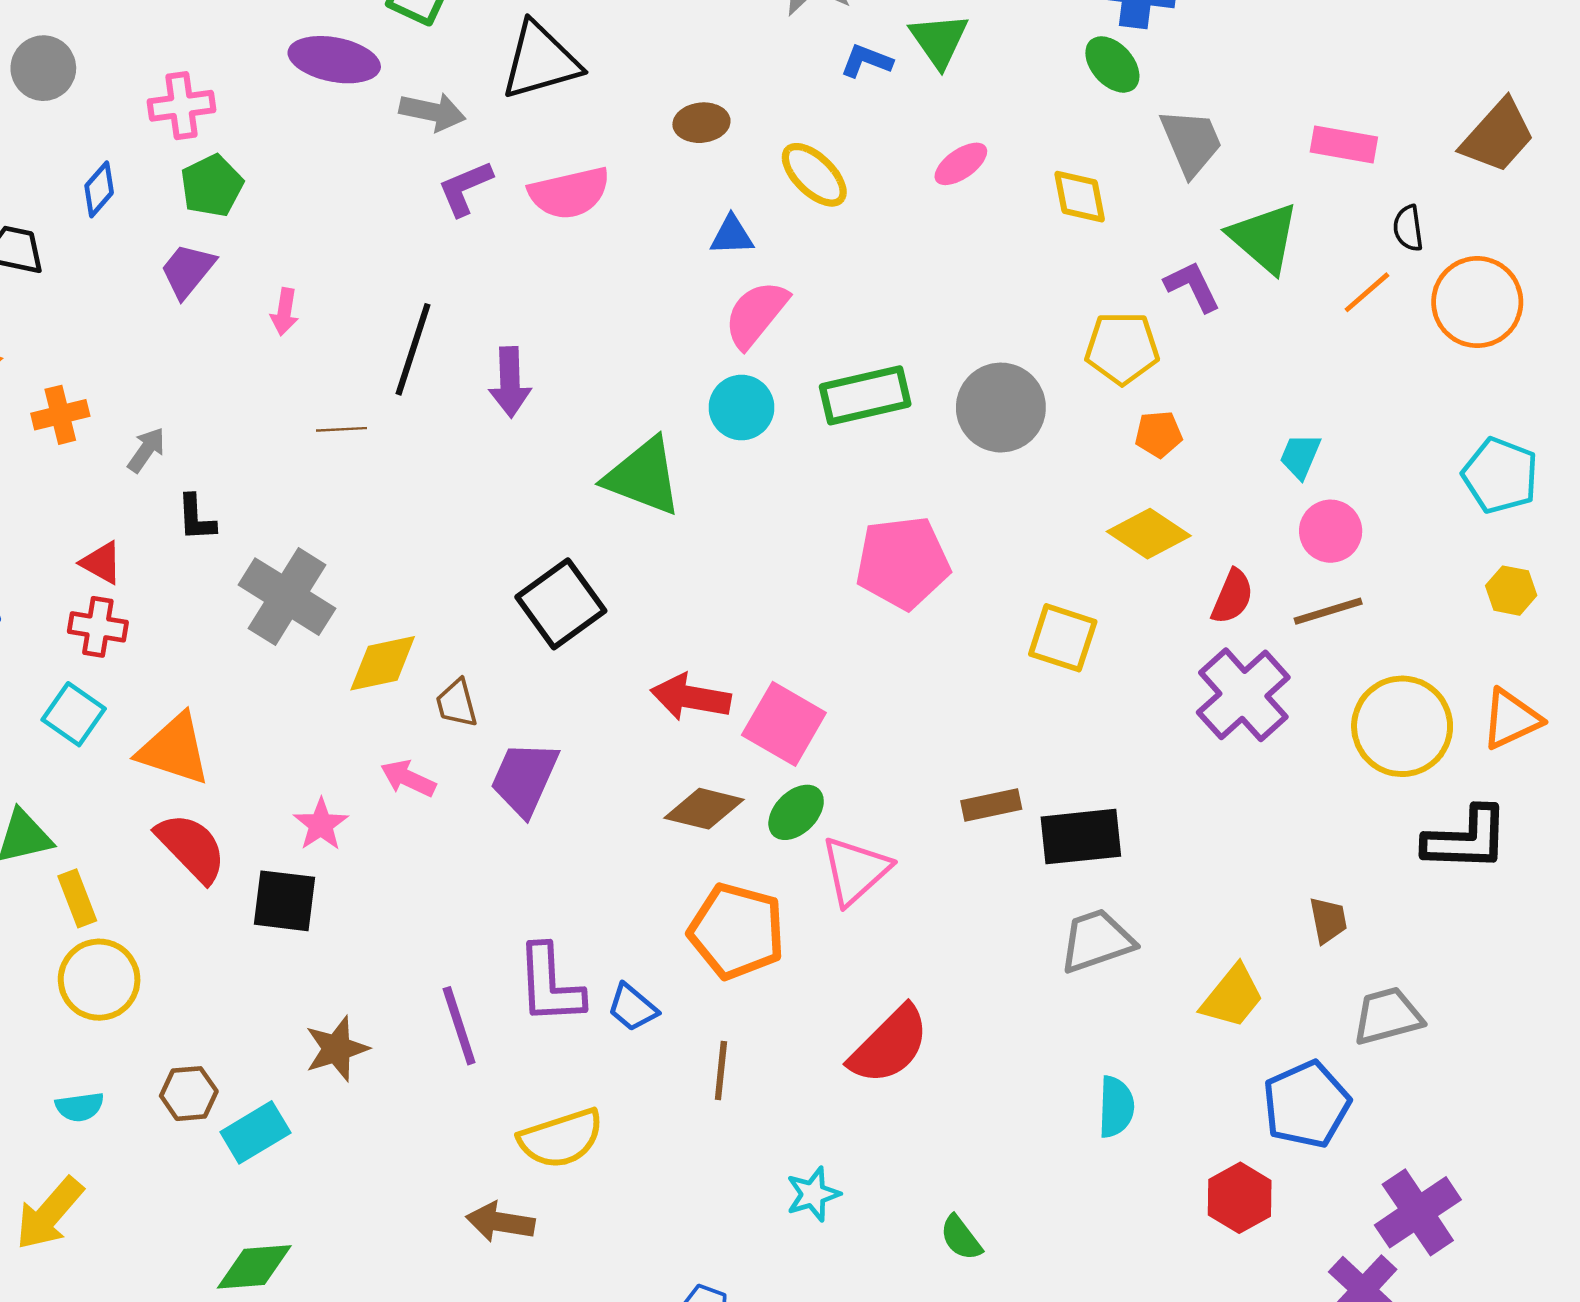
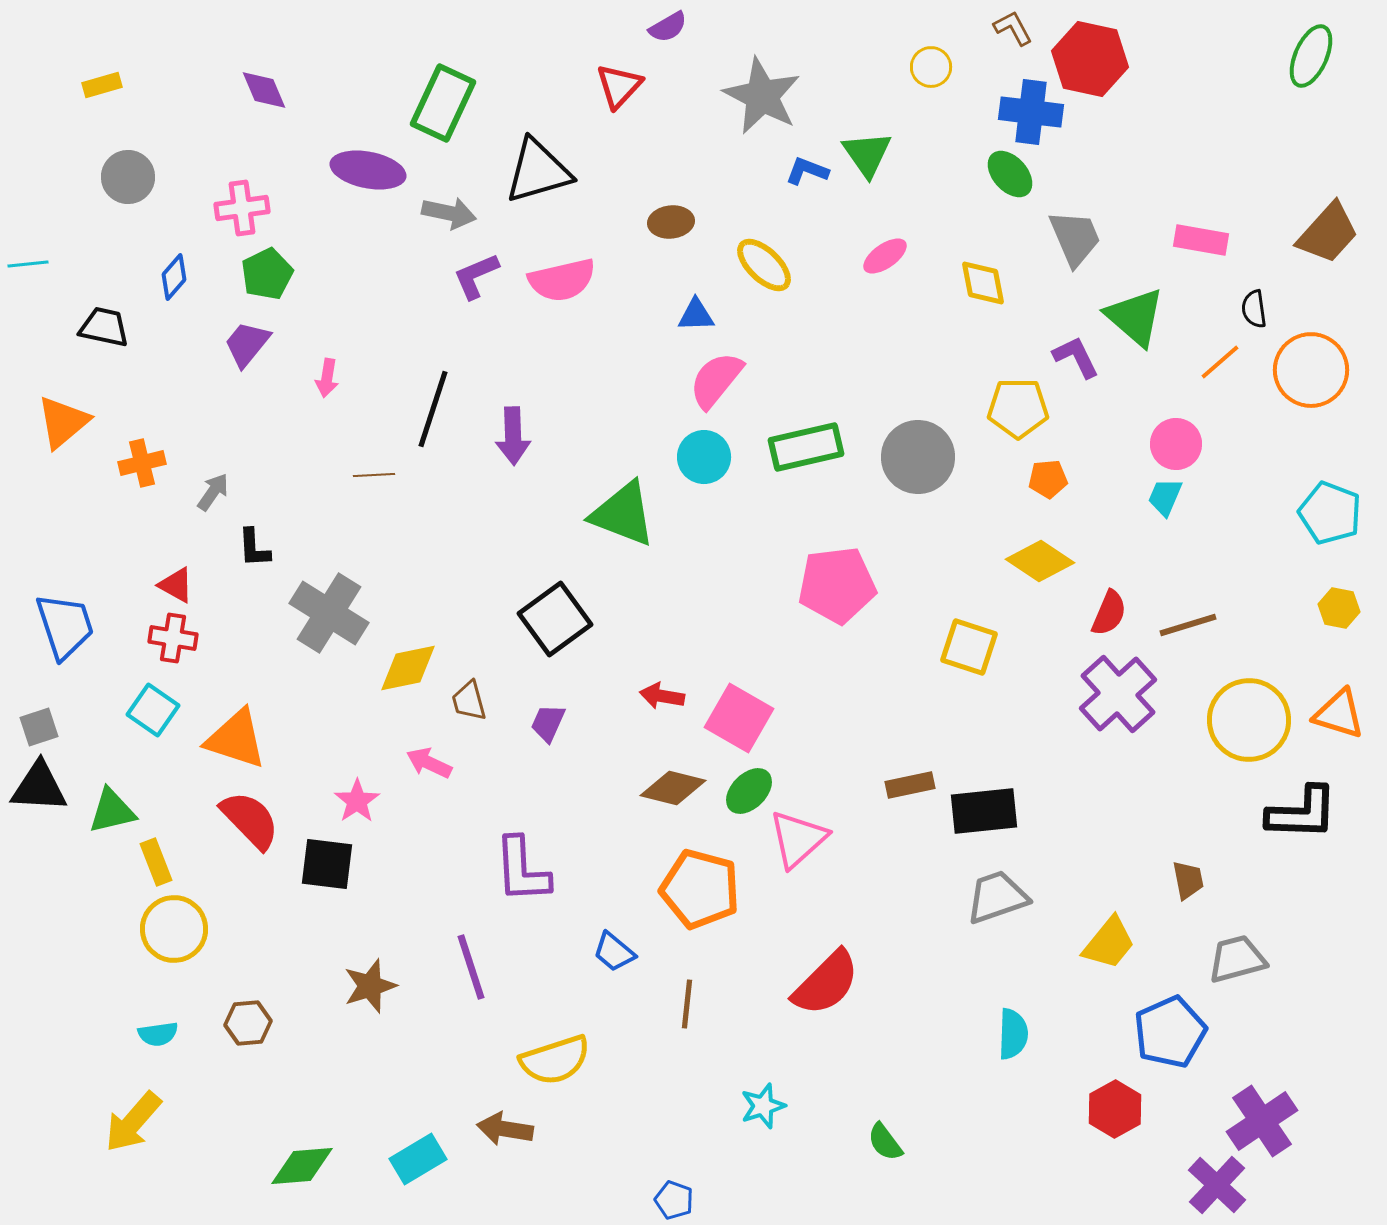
pink circle: (1331, 531) -> (1176, 444), moved
red arrow: (691, 697) -> (662, 696), size x0.7
orange triangle: (1511, 719) -> (1339, 714), turned 42
purple trapezoid: (525, 778) -> (548, 723), moved, size x0.6
purple L-shape: (550, 984) -> (522, 870), moved
cyan rectangle: (255, 1132) -> (418, 1159), moved

